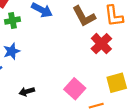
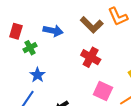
red cross: (101, 44) -> (91, 57), moved

